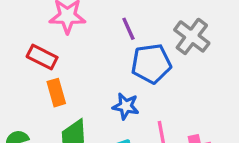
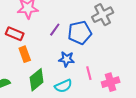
purple line: (128, 29) -> (55, 30), moved, turned 64
gray cross: (192, 36) -> (103, 15), turned 30

